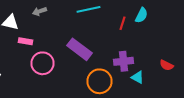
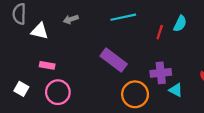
pink rectangle: (26, 41) -> (47, 65), moved
pink circle: (42, 63) -> (58, 92), moved

